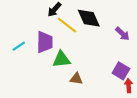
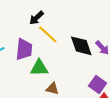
black diamond: (89, 18) -> (81, 46), moved

